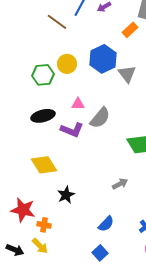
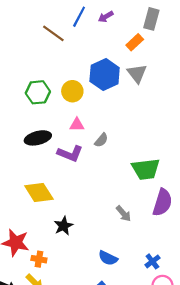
yellow circle: (67, 64) -> (72, 91), moved
gray triangle: (127, 74) -> (137, 73), moved
gray semicircle: (100, 118) -> (101, 140), size x0.6
gray arrow: (120, 184) -> (124, 214), turned 77
blue semicircle: (106, 224) -> (108, 258), turned 72

